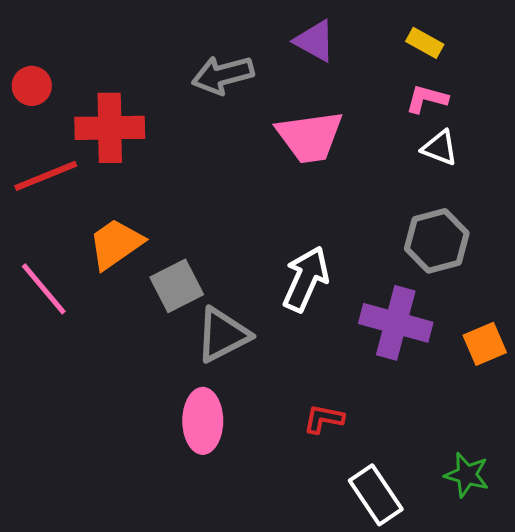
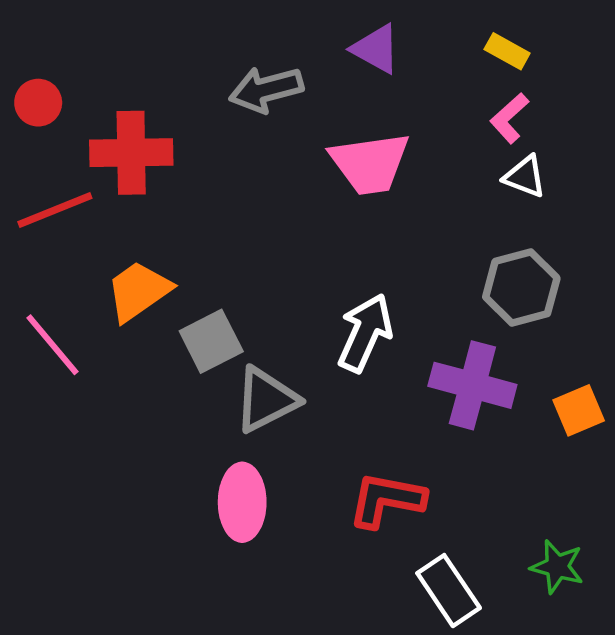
pink L-shape: (427, 99) -> (509, 118), turned -57
red L-shape: (324, 419) -> (387, 500), size x1.6

